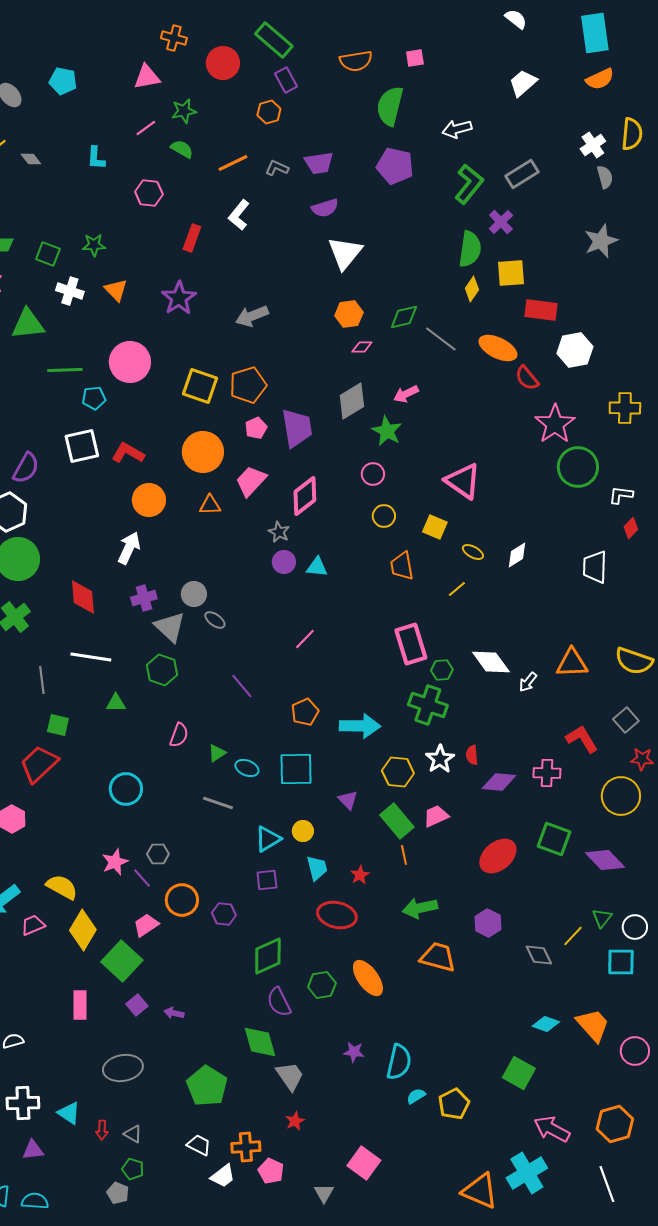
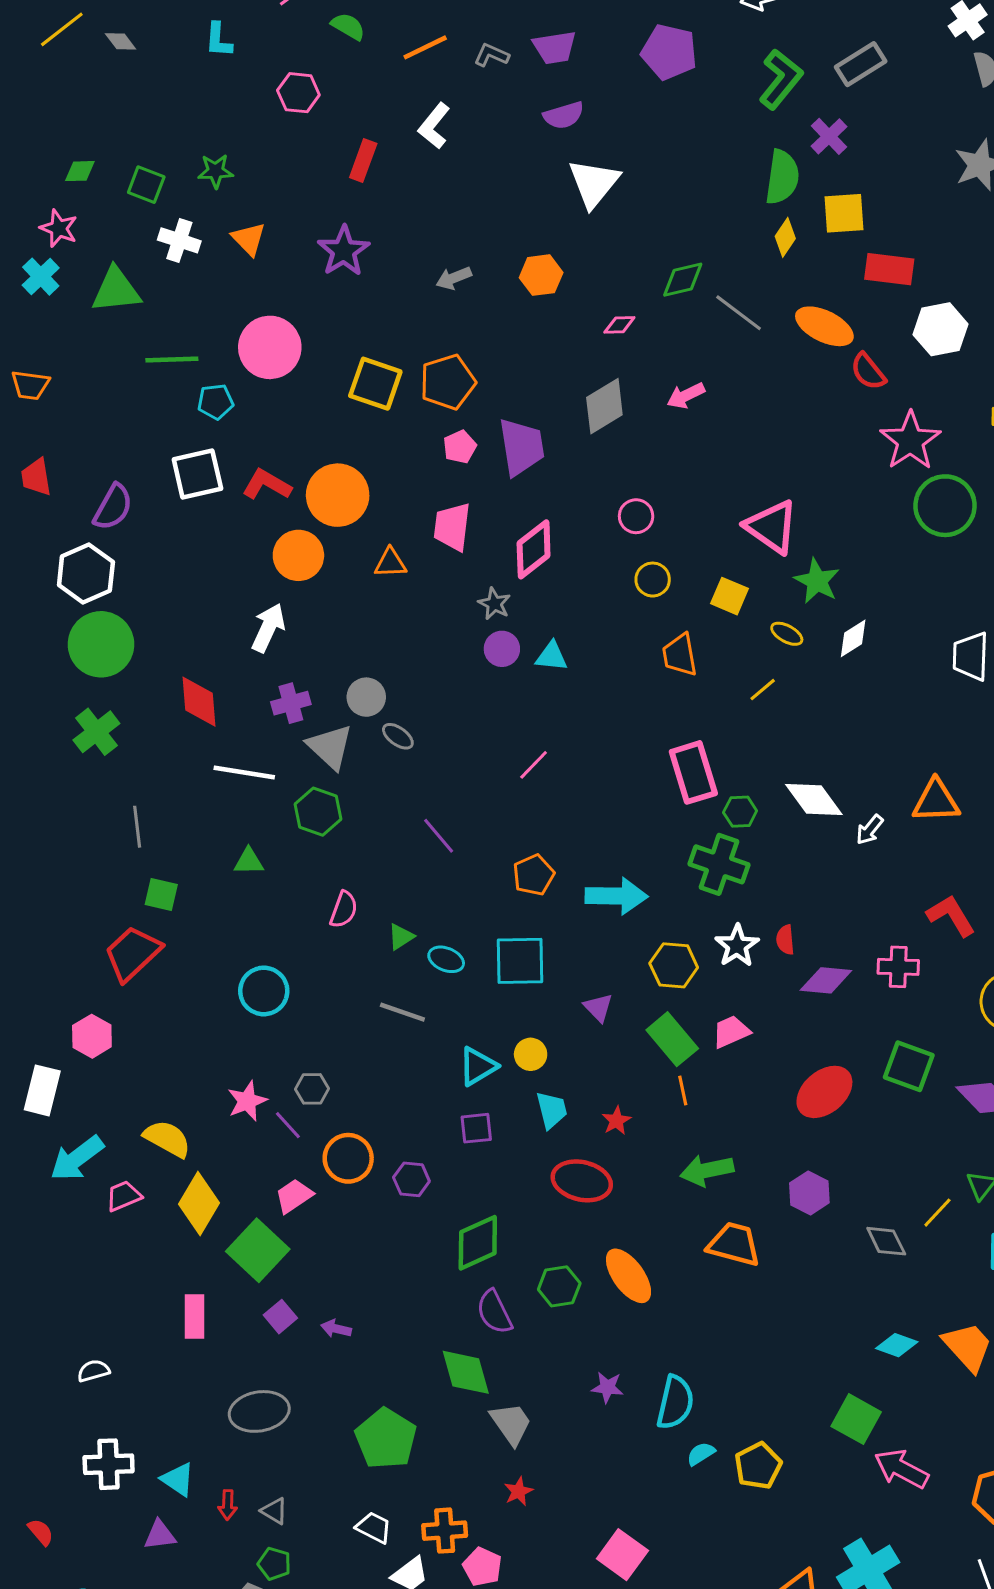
orange hexagon: (349, 314) -> (541, 275), moved
gray arrow: (252, 316) -> (454, 278), size x0.7
green star: (387, 431) -> (817, 581), moved
orange circle: (203, 452) -> (338, 495), moved
pink trapezoid: (251, 481) -> (452, 527), turned -36
white line: (91, 657) -> (244, 772), moved
pink arrow: (552, 1129) -> (901, 1469), moved
purple triangle: (33, 1150) -> (160, 1535), moved

